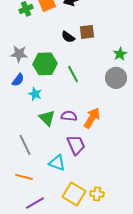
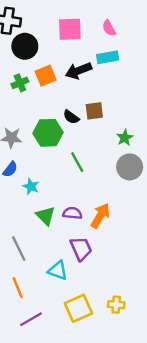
green star: (120, 54) -> (125, 138), moved
green hexagon: (45, 64) -> (48, 133), moved
orange line: (24, 177) -> (18, 288), turned 54
yellow square: (74, 194) -> (78, 308), turned 35
yellow cross: (97, 194) -> (116, 305), moved

